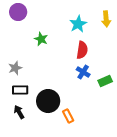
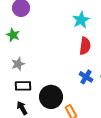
green star: (41, 39) -> (13, 35), moved
blue cross: (83, 72) -> (86, 77), moved

